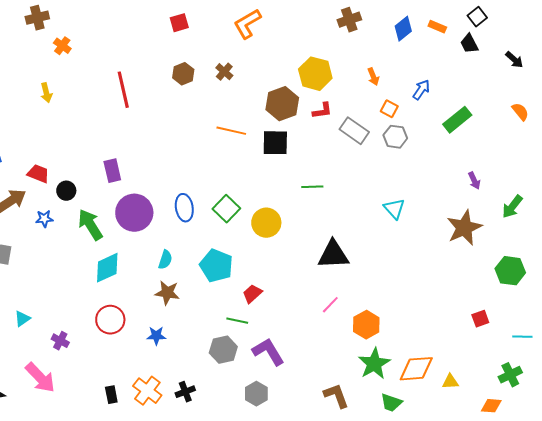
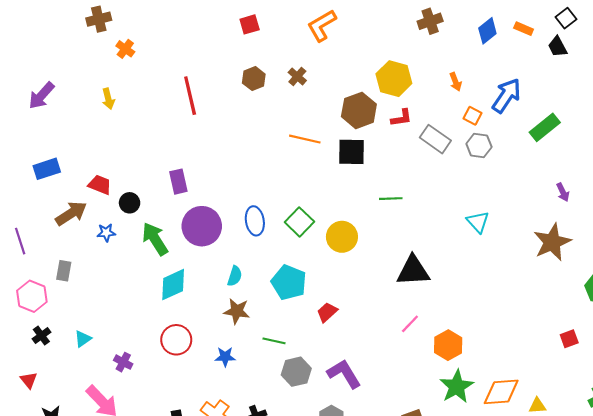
blue arrow: (421, 90) -> (507, 96), size x1.6
green line: (237, 321) -> (274, 341), moved

